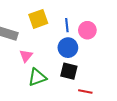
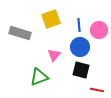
pink triangle: (26, 56) -> (54, 55), moved
green triangle: (37, 77) -> (39, 77), moved

